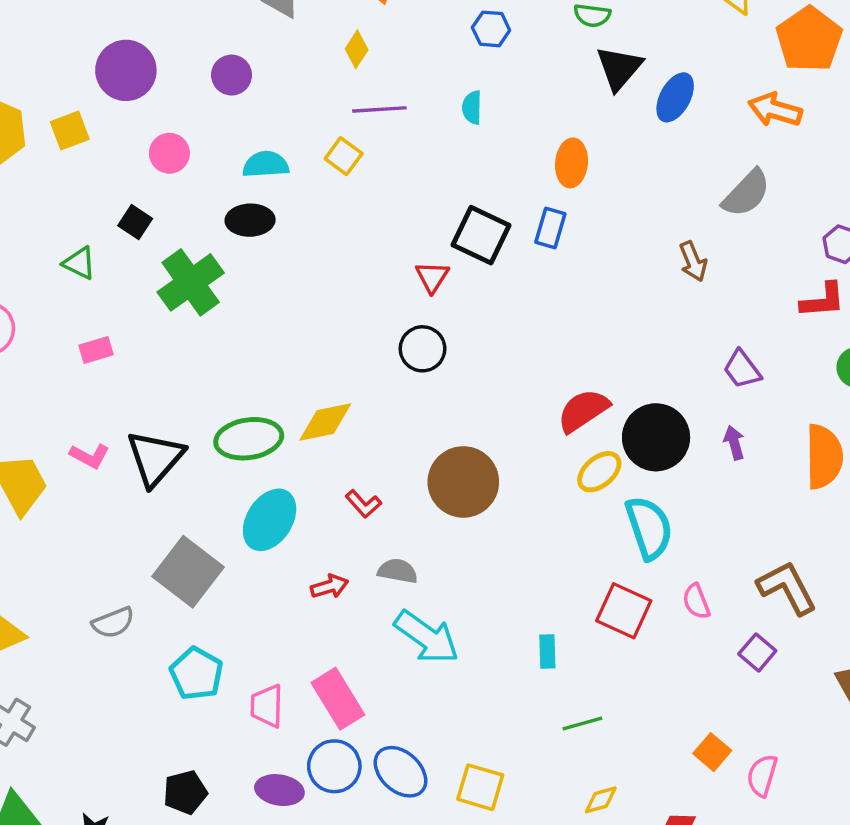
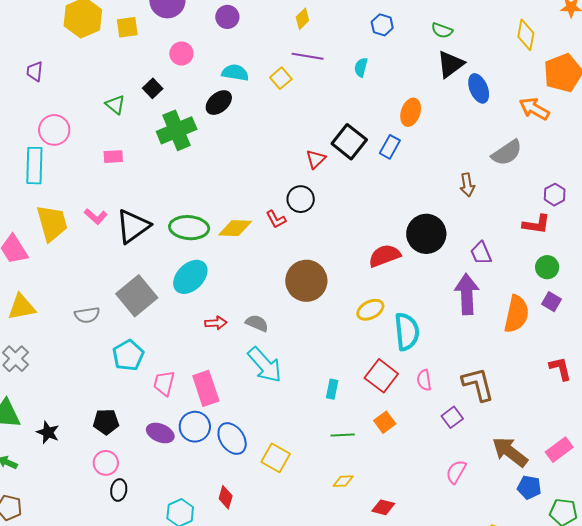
blue ellipse: (675, 97) -> (479, 88), turned -64
black ellipse: (250, 220) -> (219, 103), turned -52
black circle: (656, 437) -> (426, 234), moved
purple arrow: (734, 443) -> (467, 294), size x2.0
yellow ellipse: (599, 472) -> (370, 310), moved
red L-shape: (363, 504) -> (276, 219), moved
orange square: (712, 752) -> (385, 422), moved
pink semicircle: (762, 776) -> (456, 472), moved

